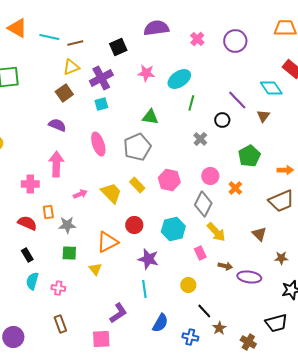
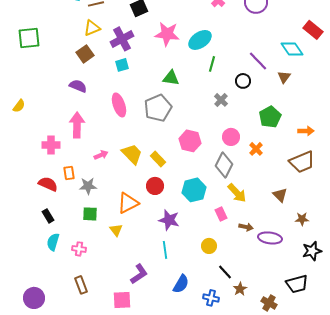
pink star: (146, 73) -> (167, 34), size x1.4
yellow rectangle: (137, 185) -> (158, 159), moved

